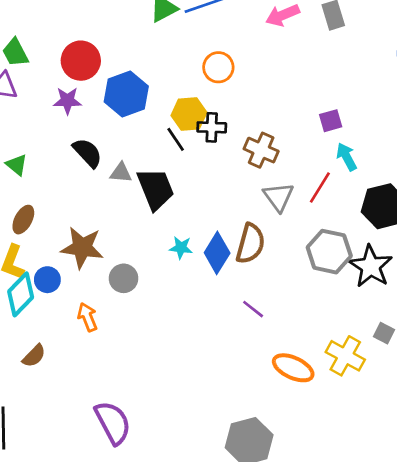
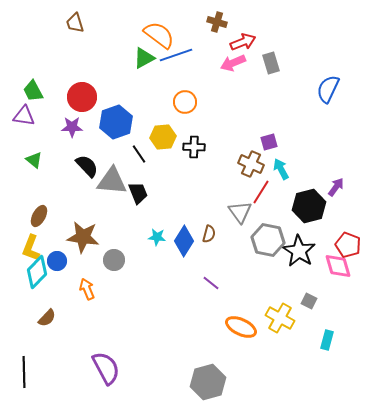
black cross: (212, 127) -> (194, 147), moved
black line: (176, 139) -> (139, 154), moved
brown cross: (261, 150) -> (251, 164), moved
green triangle: (17, 165) -> (34, 160), moved
gray triangle: (121, 173) -> (112, 181), size x1.8
black trapezoid: (156, 189) -> (138, 193), size x0.7
gray triangle: (278, 197) -> (240, 212), moved
brown semicircle: (250, 244) -> (209, 234), size x0.6

